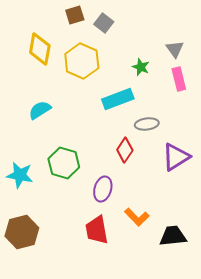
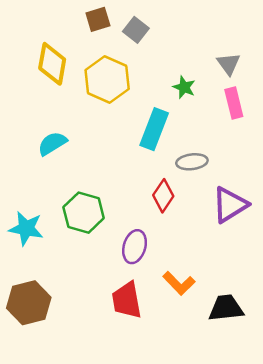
cyan rectangle: (118, 99) -> (154, 129), turned -48

